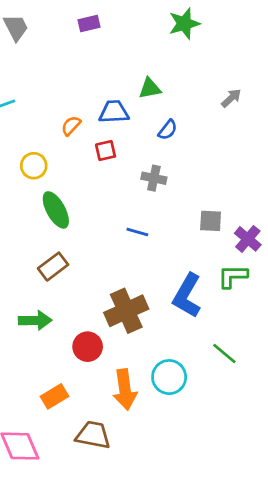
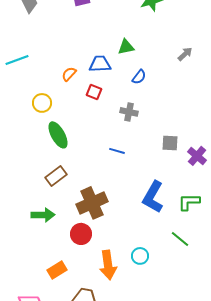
red square: (106, 151) -> (94, 92), turned 35
green L-shape: (233, 276) -> (189, 202), moved
brown cross: (126, 311) -> (92, 203), moved
cyan circle: (169, 377) -> (140, 256), size x0.7

